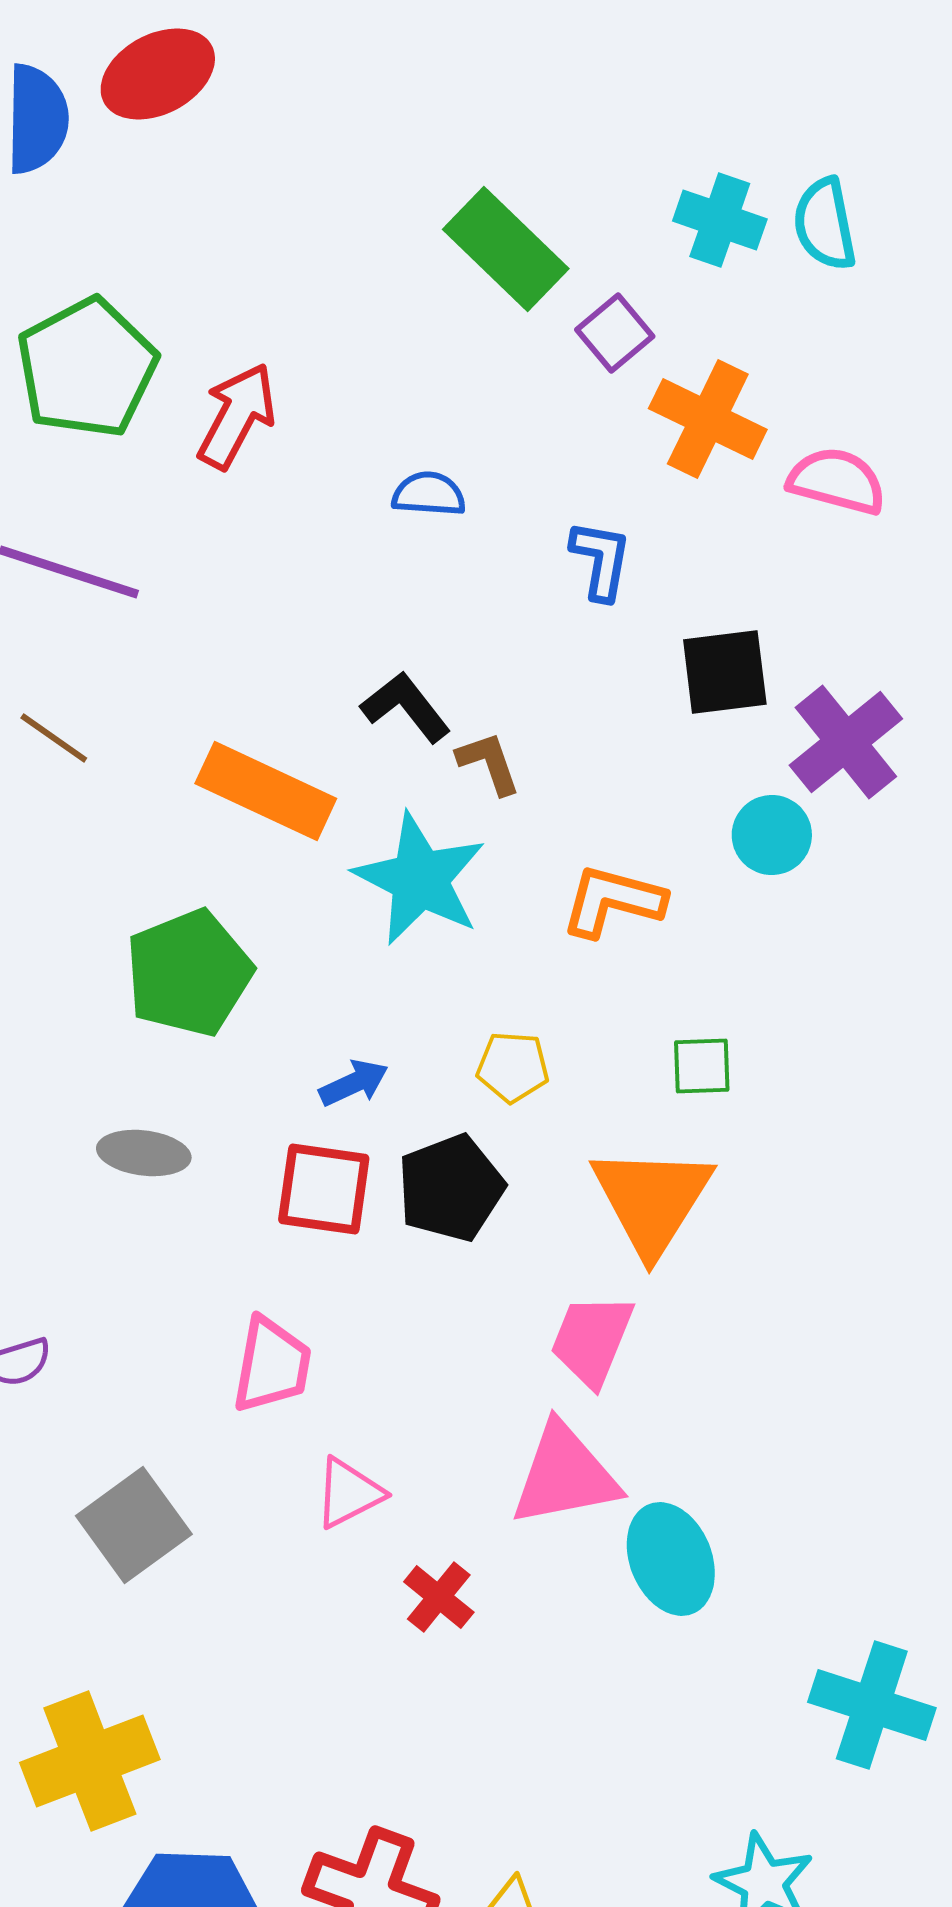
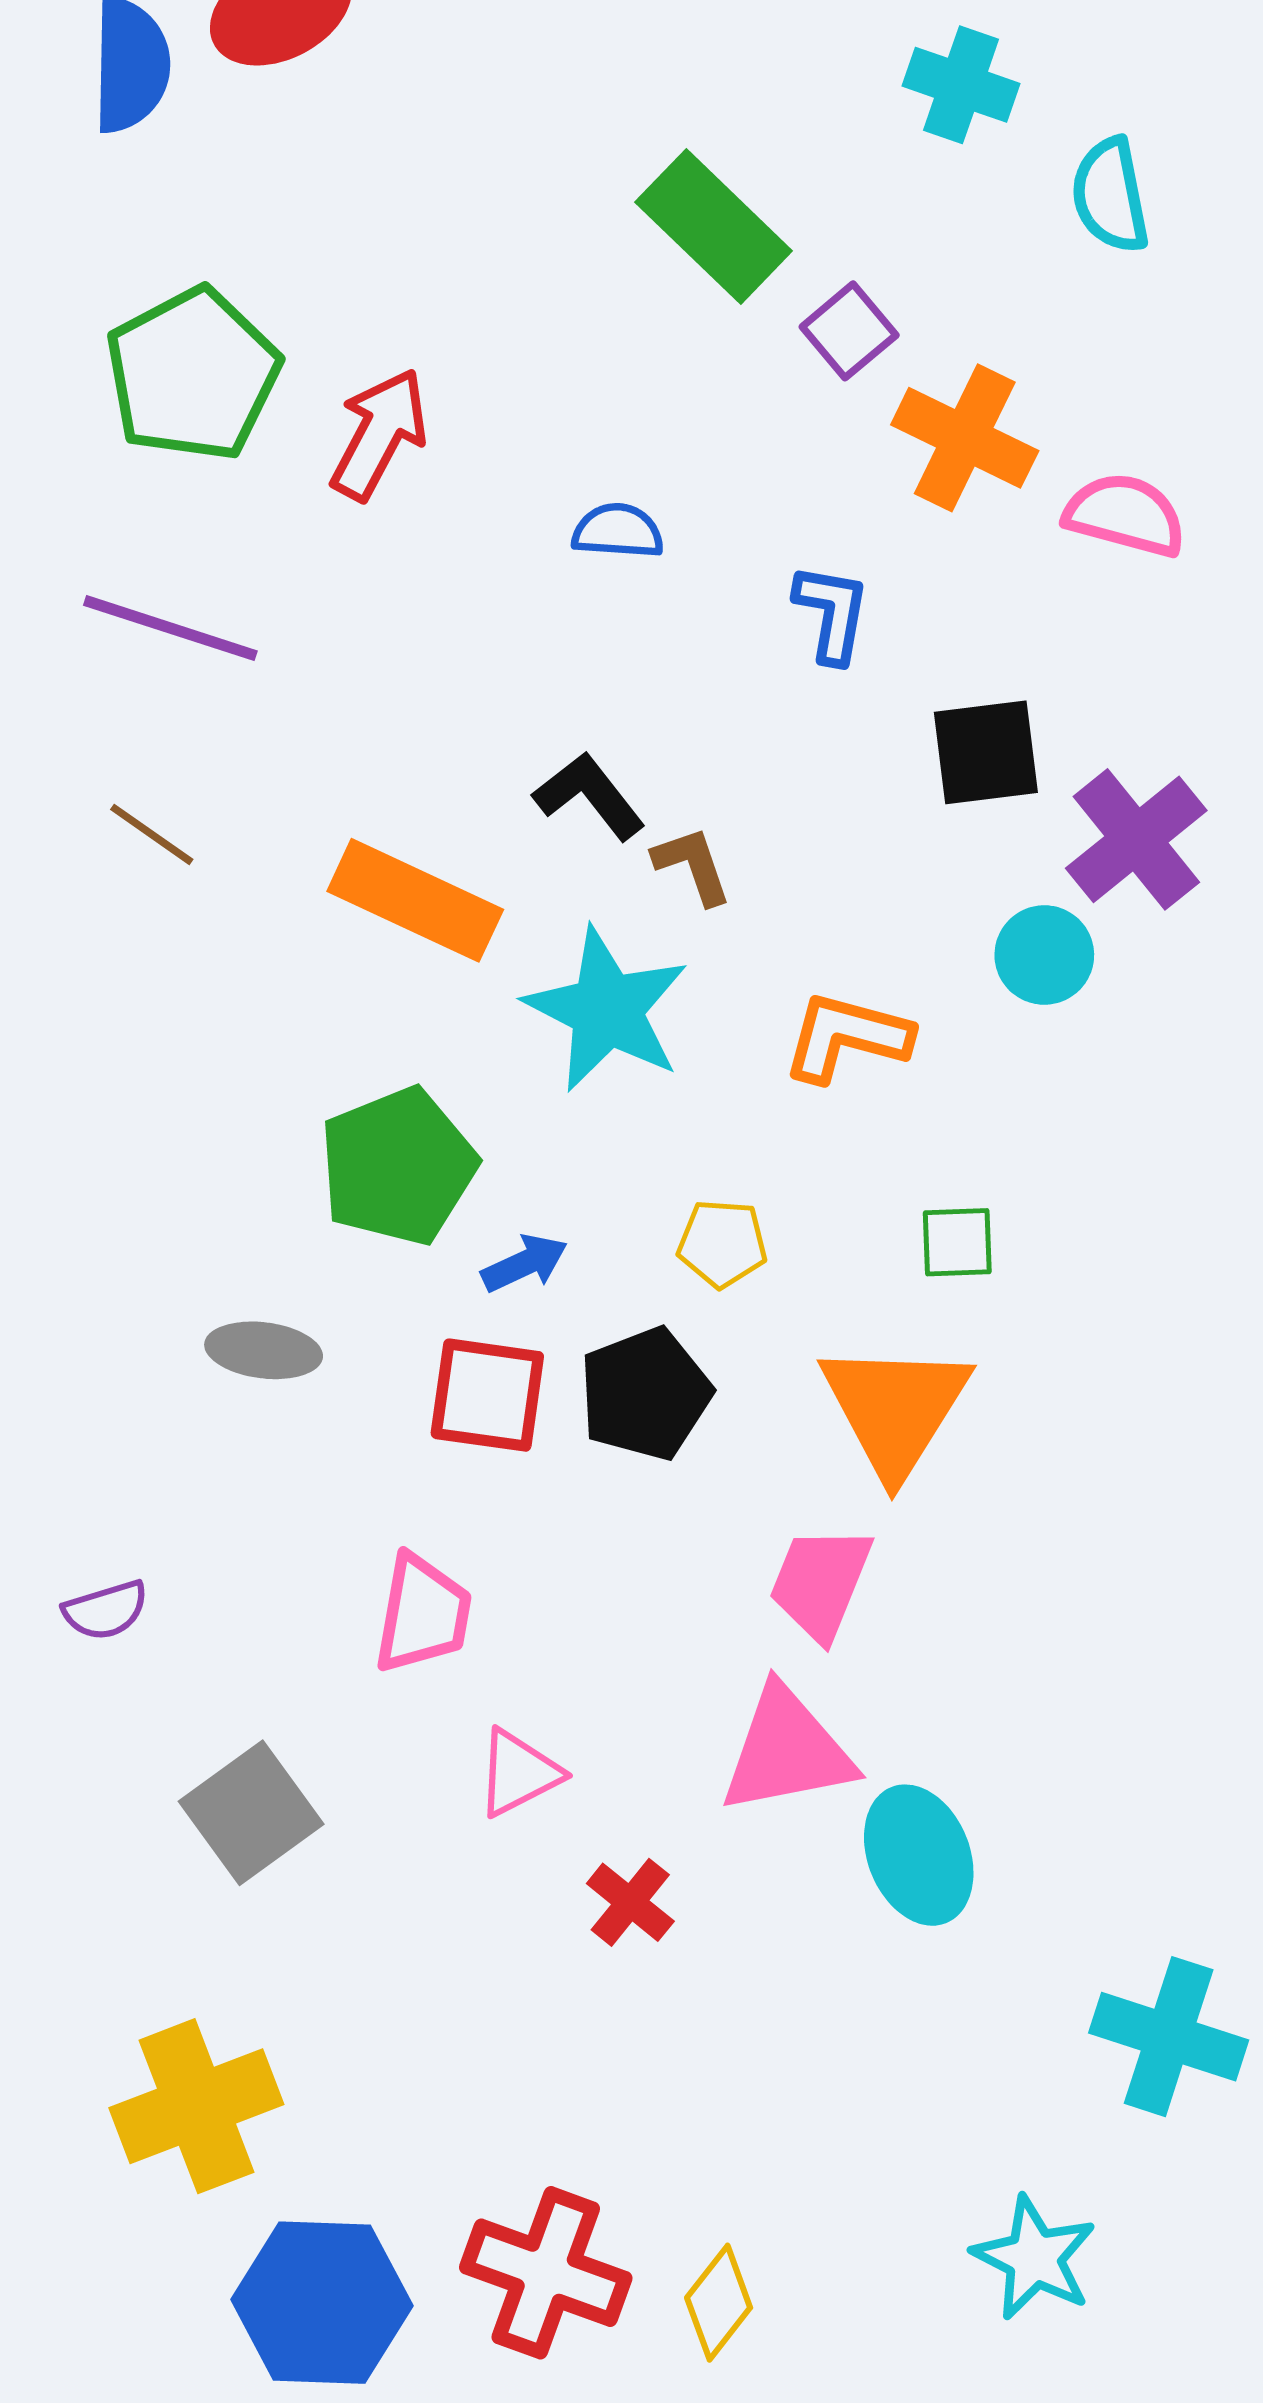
cyan cross: (720, 220) -> (961, 85), moved
green pentagon: (189, 973) -> (398, 1166), moved

